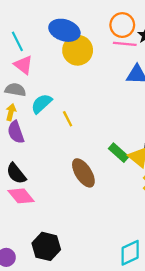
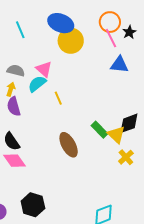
pink line: (125, 44) -> (111, 38), turned 54
pink triangle: (23, 65) -> (44, 69), moved

